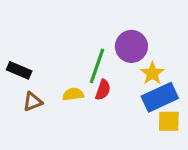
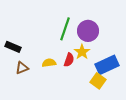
green line: (97, 66) -> (65, 29), moved
yellow star: (152, 73) -> (82, 52), moved
yellow square: (169, 121) -> (98, 81), moved, turned 35

